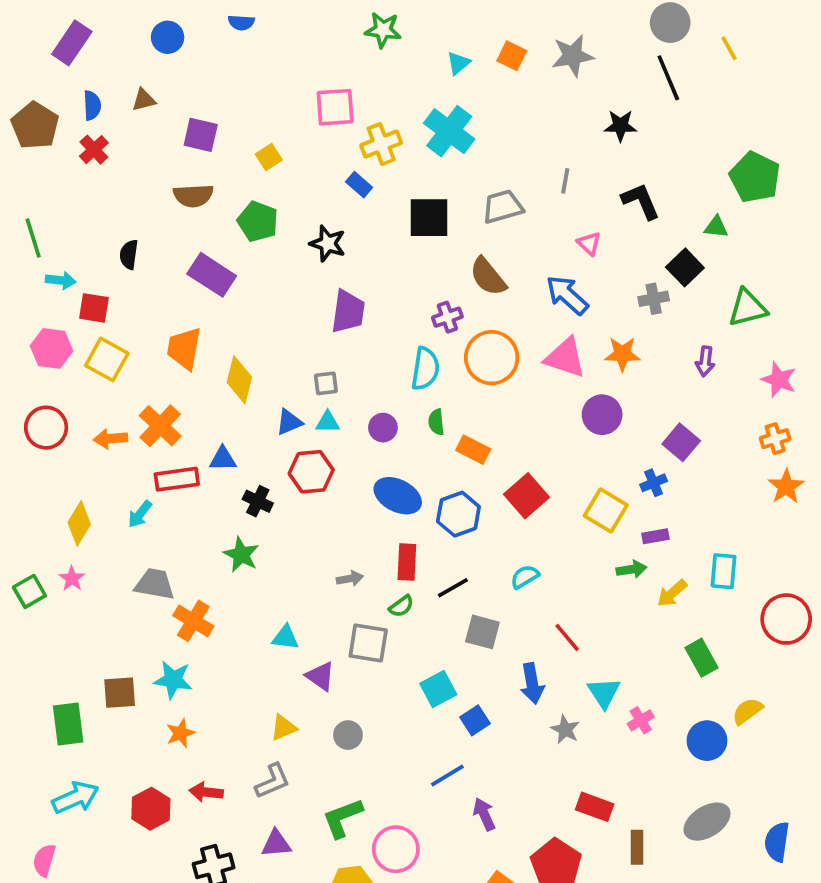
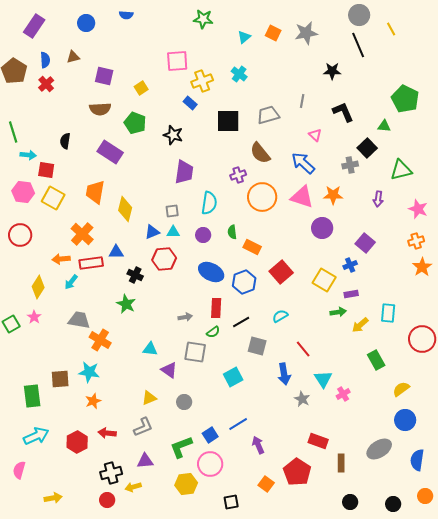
cyan cross: (449, 131) -> (239, 74), size x0.6
cyan semicircle: (425, 369) -> (209, 203), moved
orange arrow: (110, 439) -> (61, 259), moved
blue square: (475, 720) -> (210, 435), moved
blue circle: (707, 741) -> (405, 420), moved

